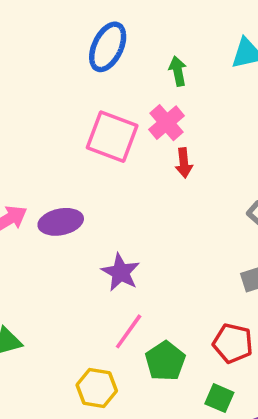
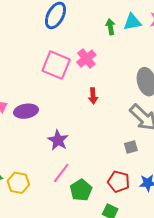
green arrow: (178, 71) -> (110, 27), moved
red arrow: (184, 163) -> (93, 96), moved
yellow hexagon: (97, 388) -> (18, 183), moved

